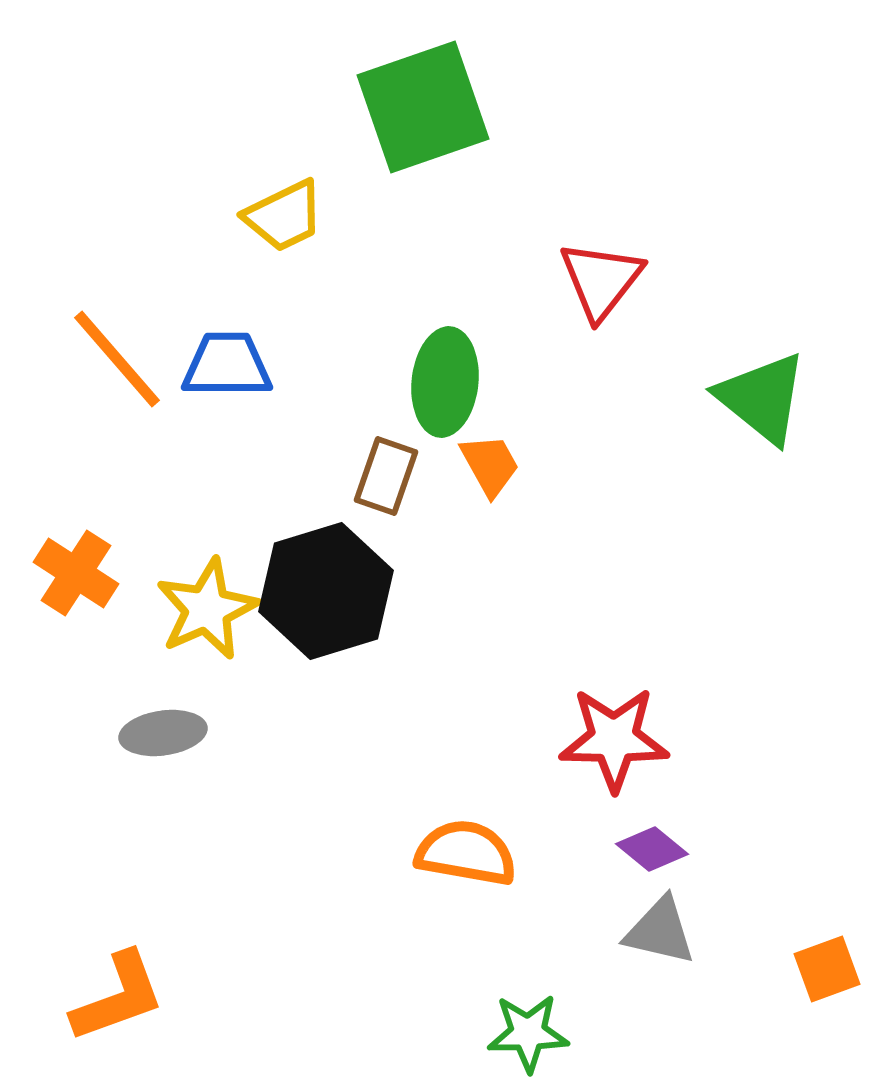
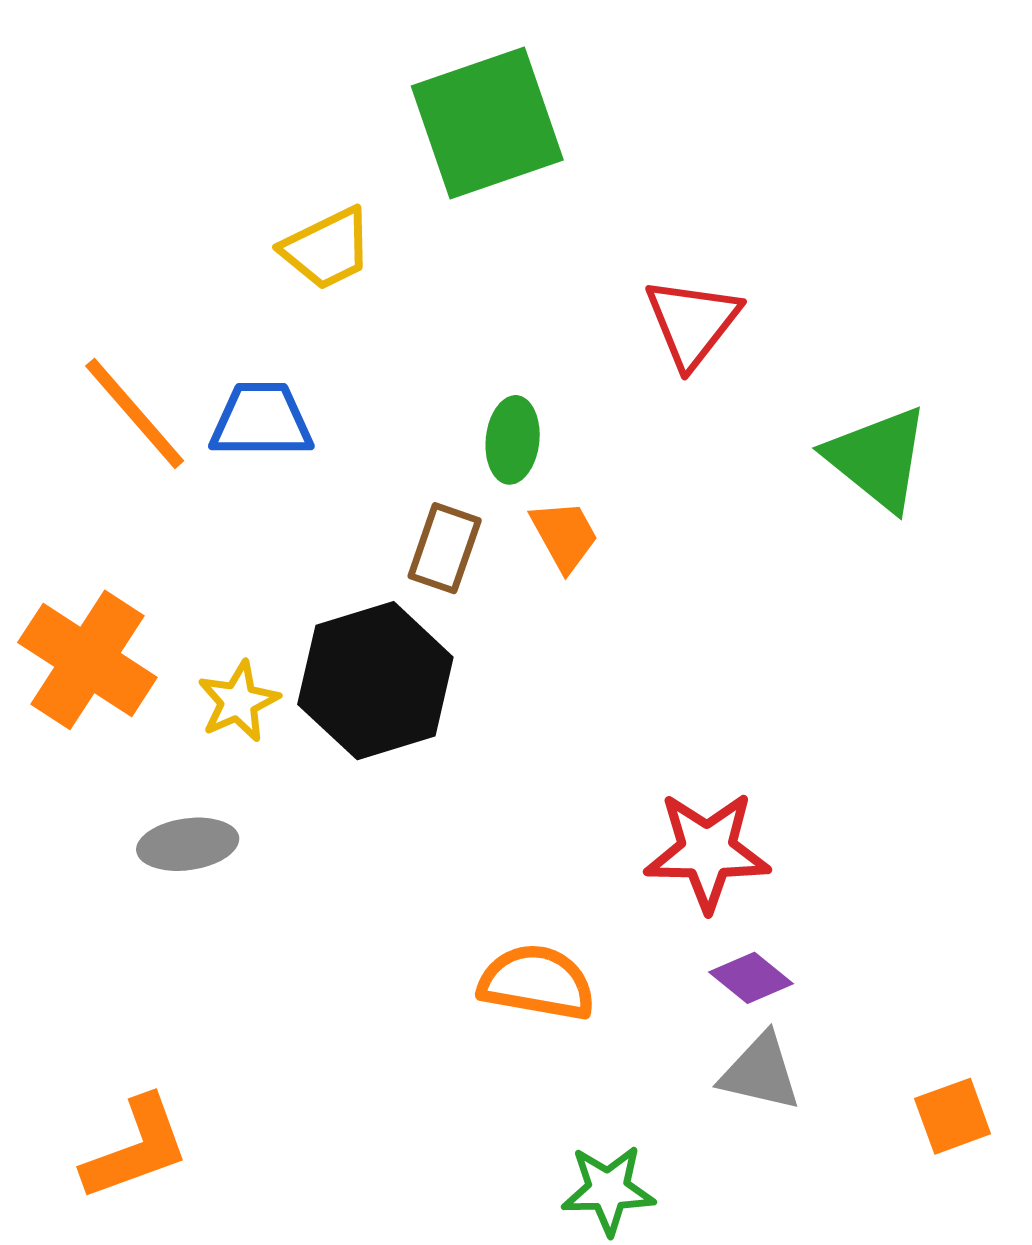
green ellipse: (445, 382) -> (513, 440), size x0.7
orange cross: (76, 573) -> (87, 660), size x1.4
yellow star: (207, 609) -> (238, 701), size x0.7

